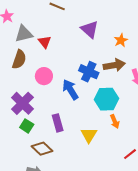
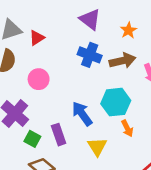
red triangle: (45, 42) -> (37, 38), turned 40
blue cross: (89, 72) -> (90, 55), moved
blue arrow: (70, 90) -> (82, 114), moved
green square: (27, 126) -> (32, 139), moved

